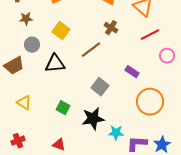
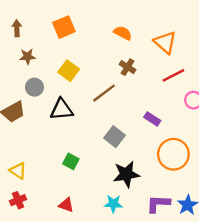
yellow triangle: (24, 103) -> (18, 171), moved
black star: (93, 119) -> (126, 174), moved
cyan star: (116, 133) -> (113, 204), moved

